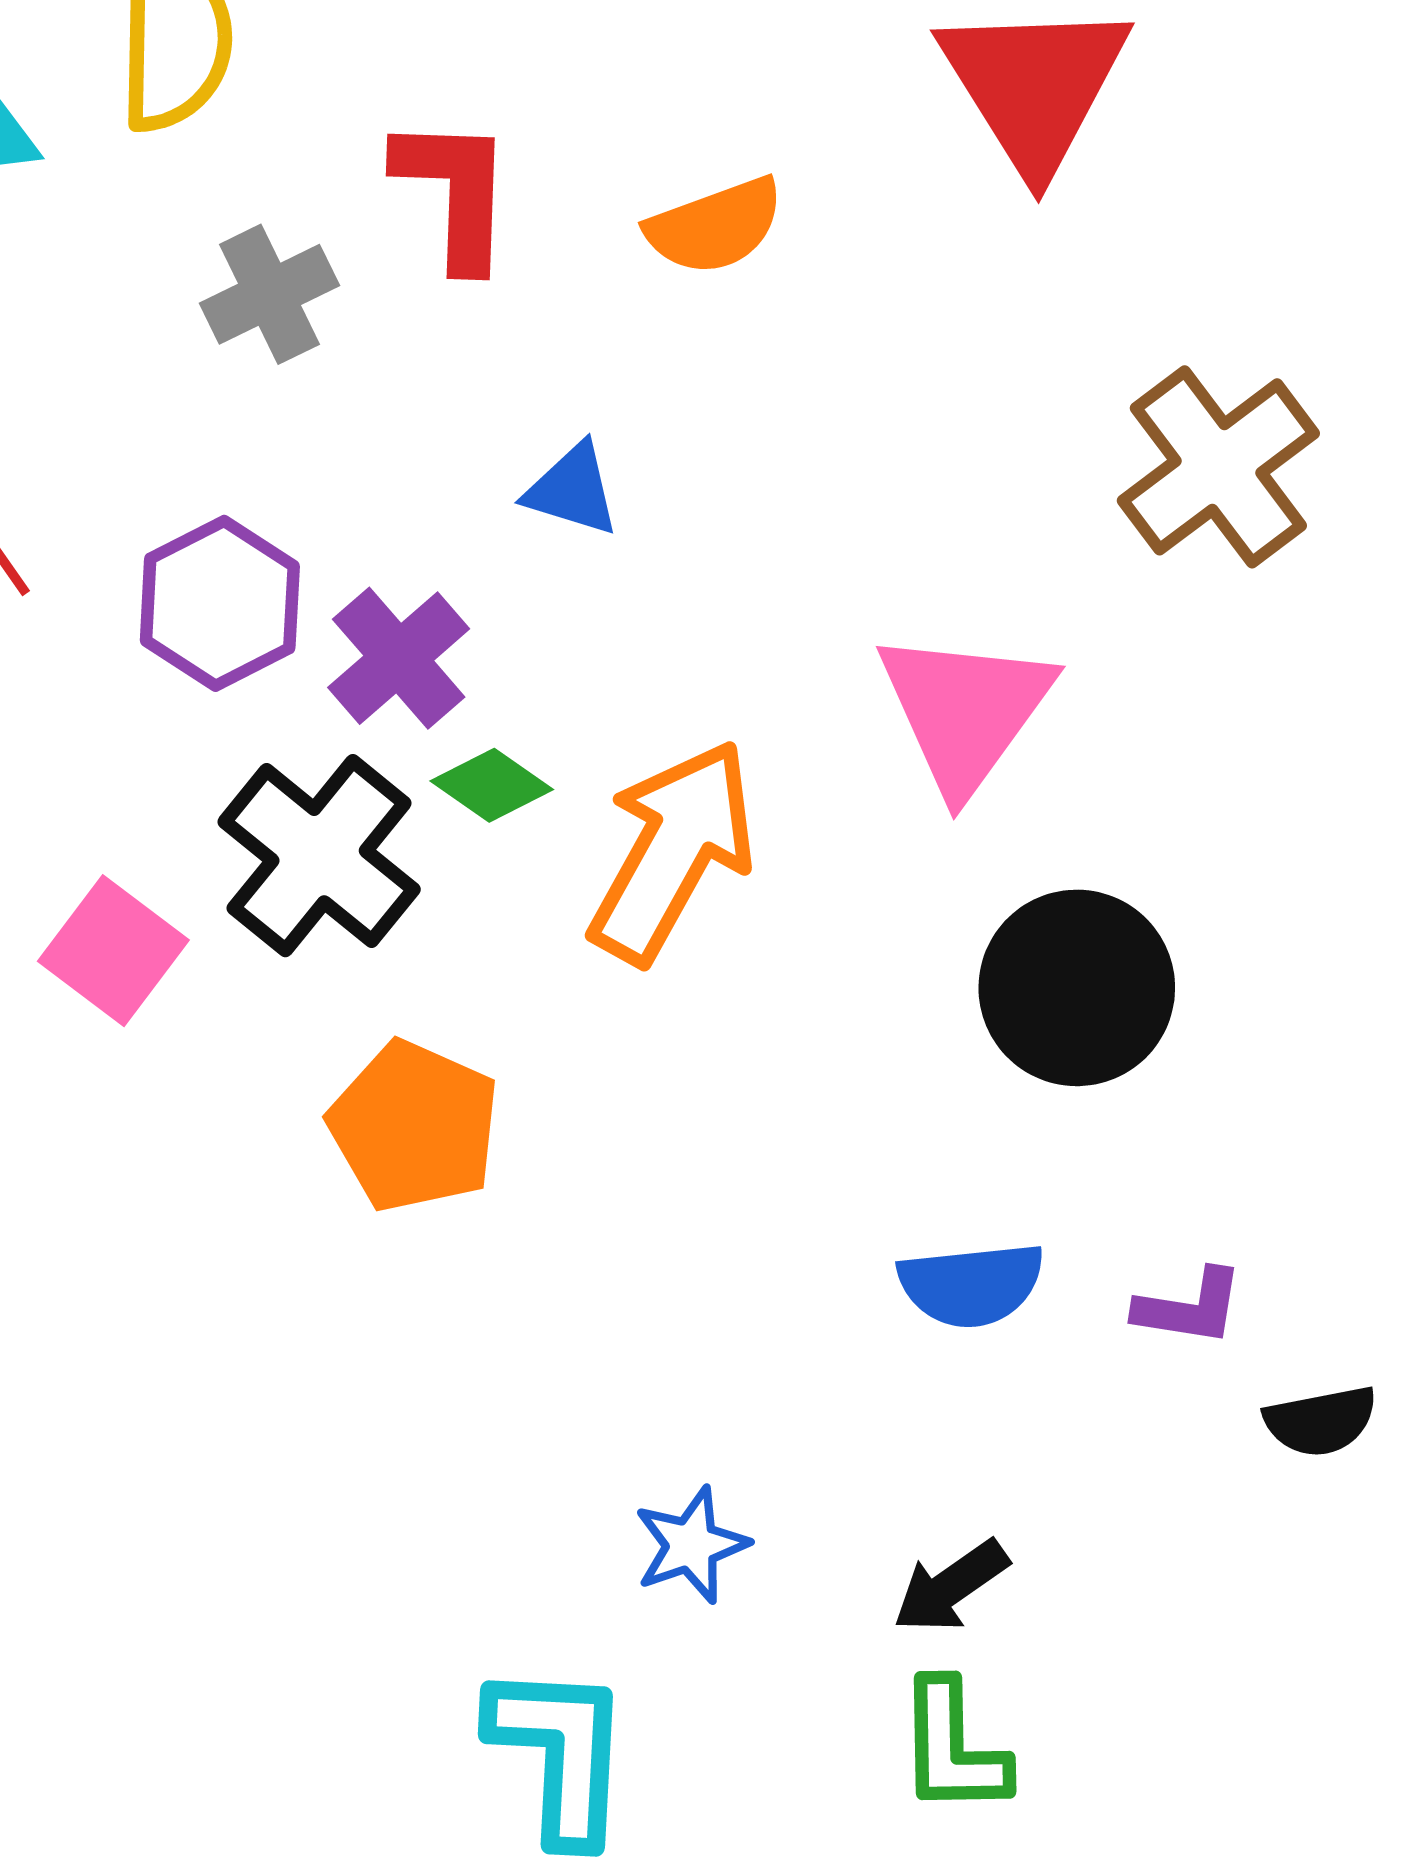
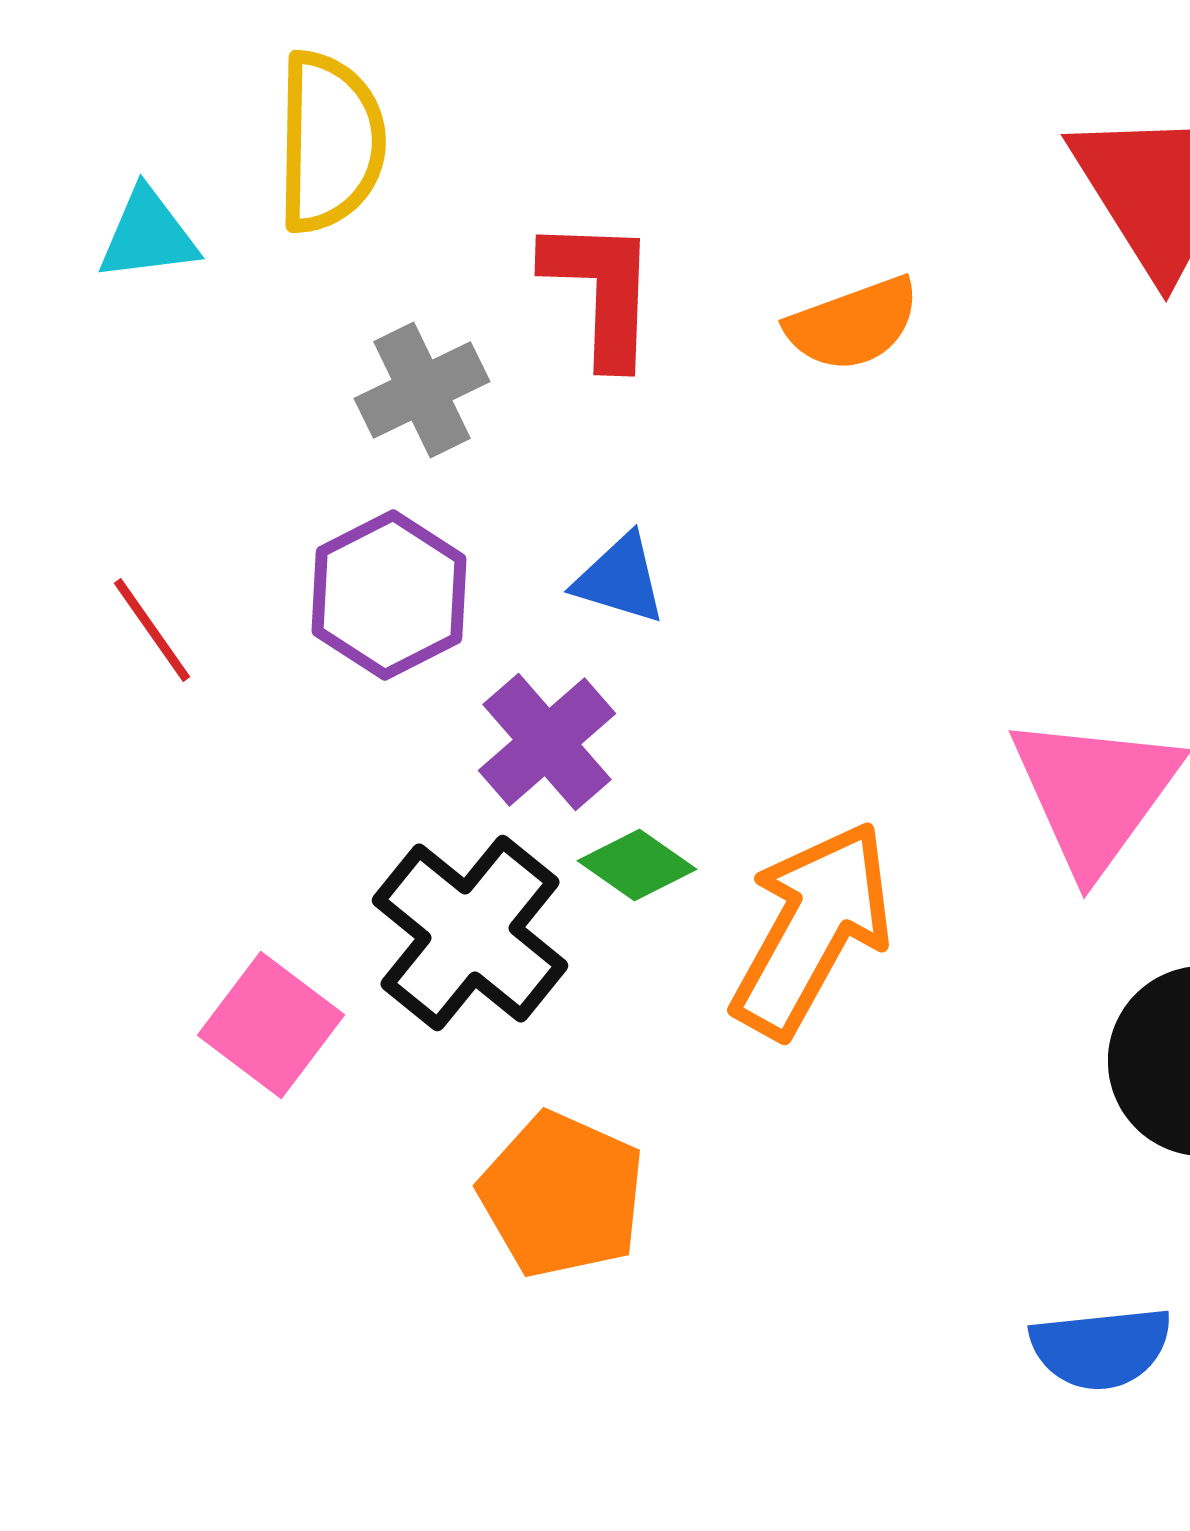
blue triangle: (572, 490) -> (620, 579), moved
purple hexagon: (220, 603) -> (389, 595), moved

